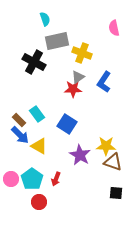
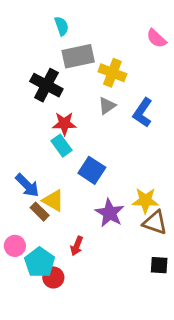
pink semicircle: (114, 28) -> (156, 38), turned -35
red star: (73, 89) -> (64, 124), moved
cyan rectangle: (37, 114) -> (62, 146), moved
brown rectangle: (19, 120) -> (40, 212), moved
cyan pentagon: (32, 179) -> (40, 262), moved

